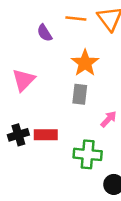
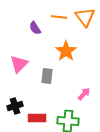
gray rectangle: (80, 94) -> (47, 76), moved
red rectangle: (46, 135) -> (37, 118), moved

